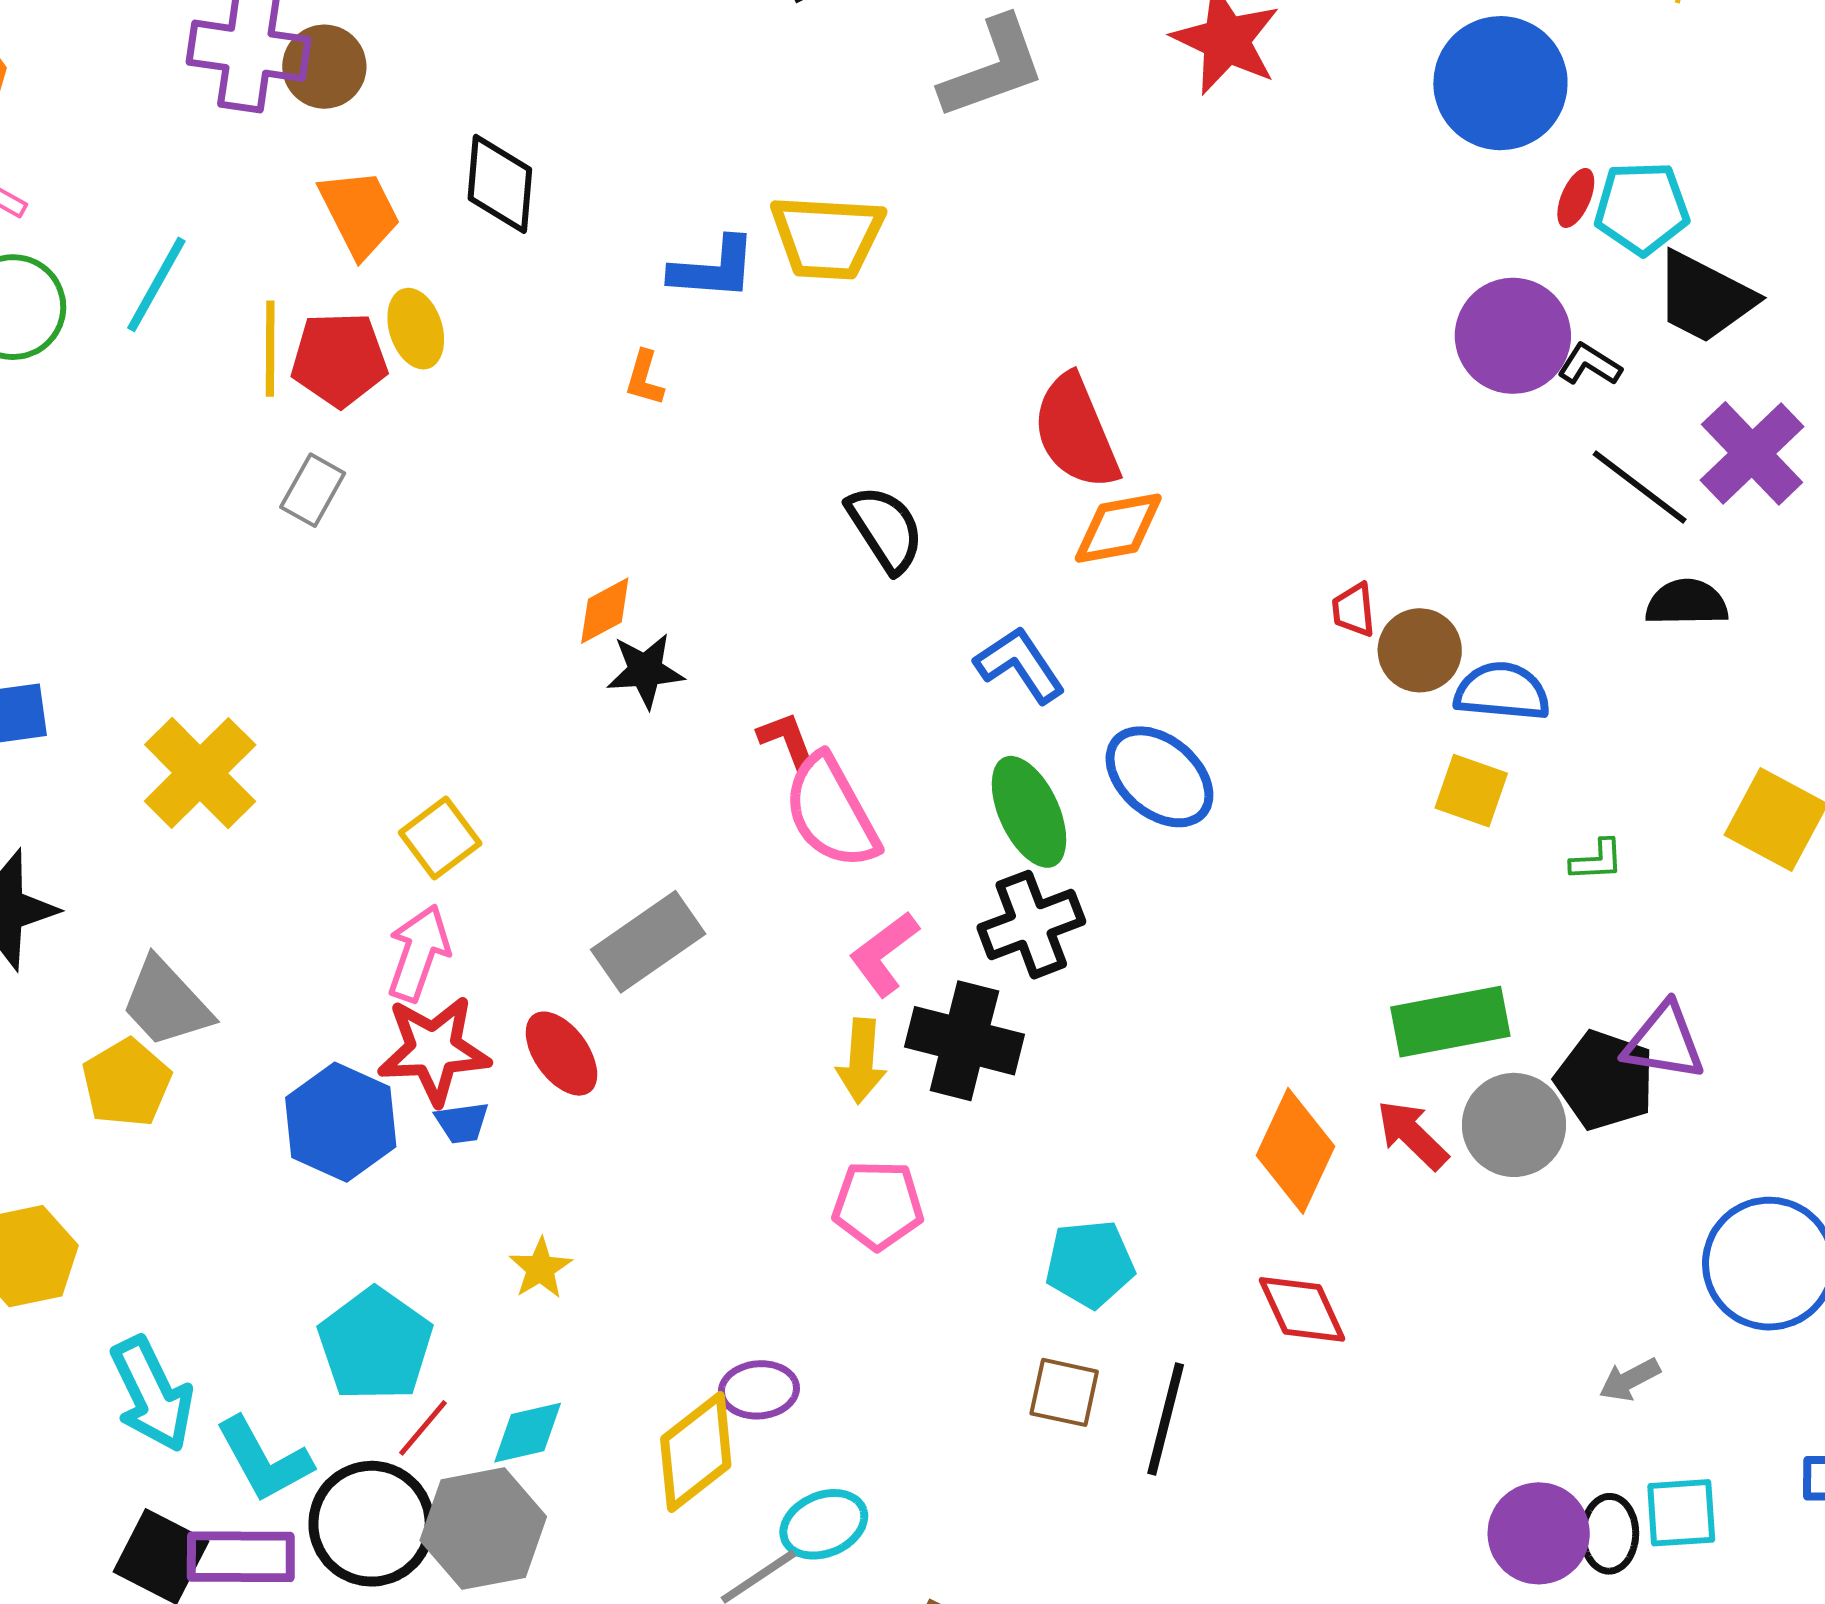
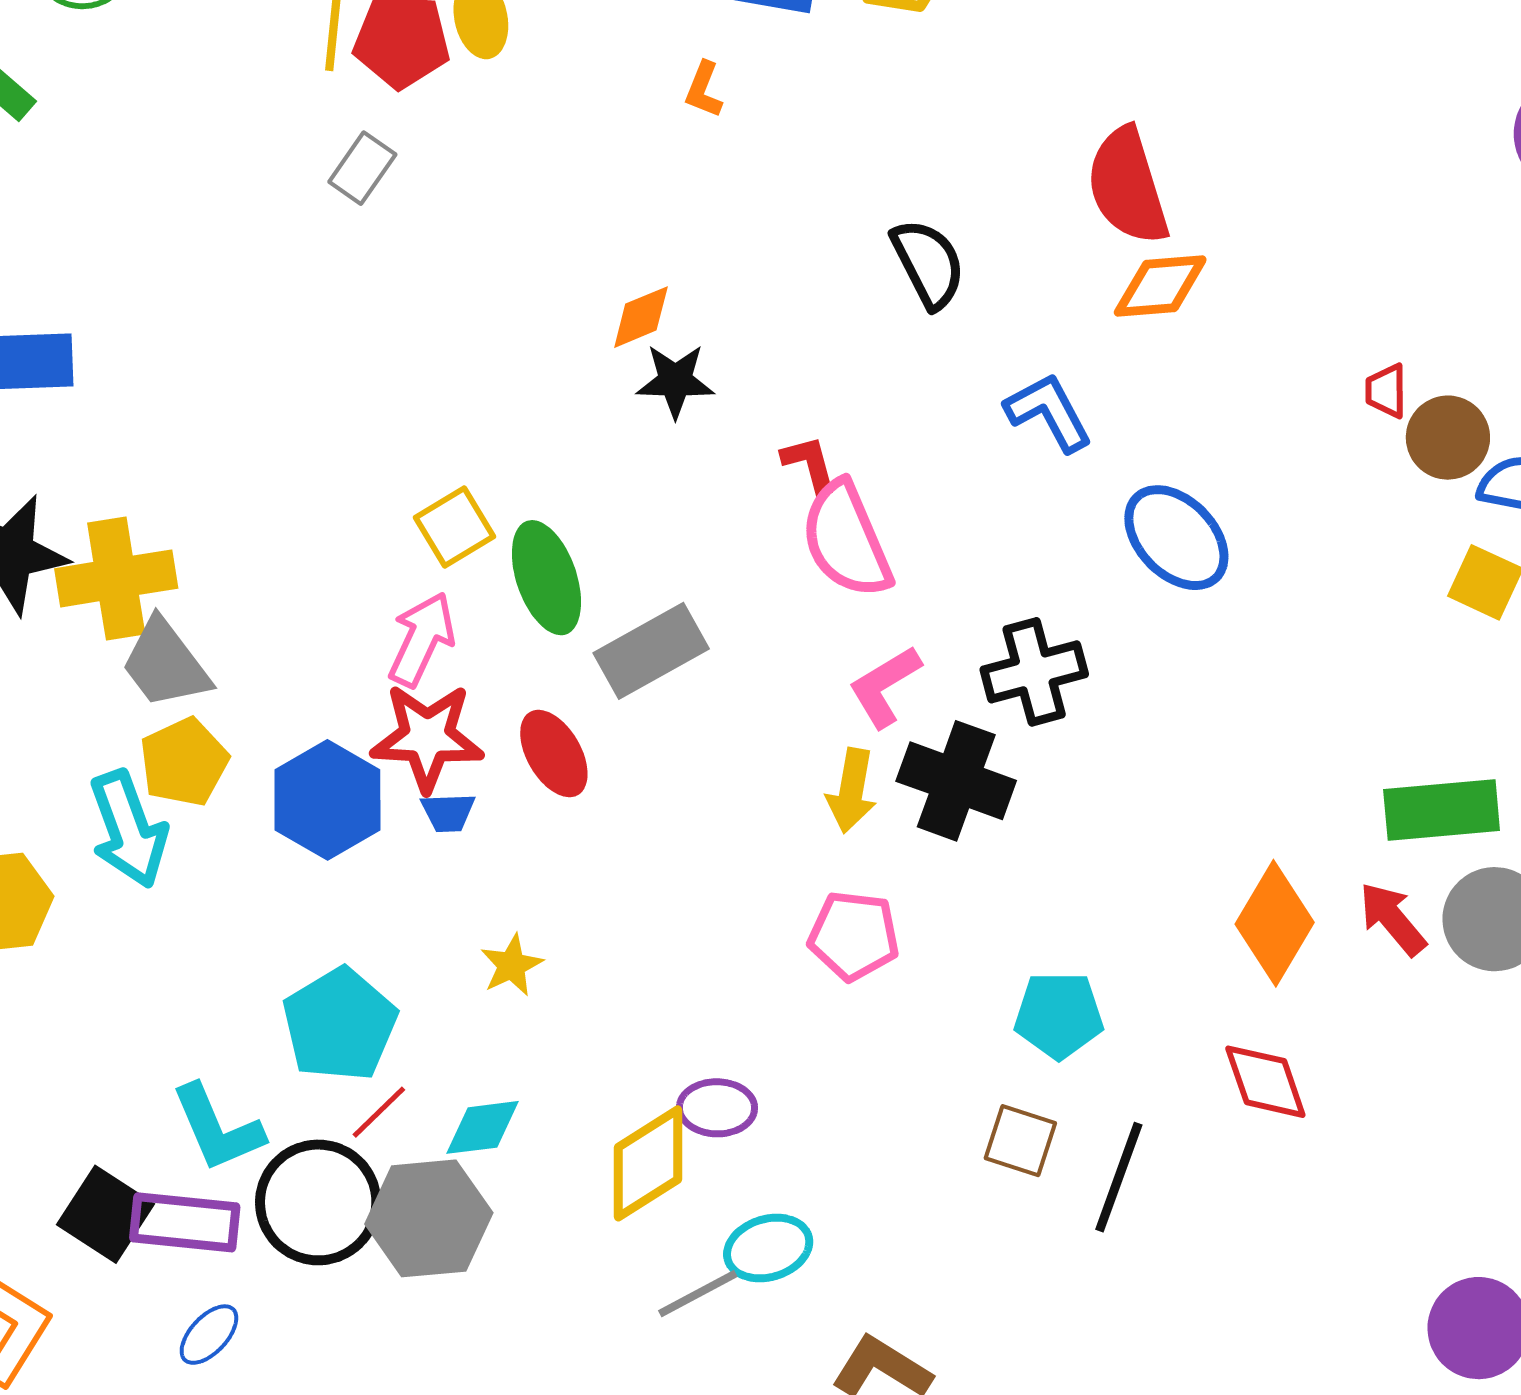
yellow cross: (200, 773) -> (116, 578), moved, turned 30
green ellipse: (1029, 812) -> (546, 578), moved
yellow pentagon: (126, 1083) -> (184, 762), moved
cyan arrow: (152, 1394) -> (128, 829), moved

